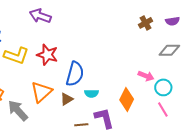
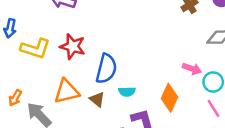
orange triangle: (41, 92) -> (67, 91), turned 30
brown triangle: (67, 99) -> (97, 99), turned -48

